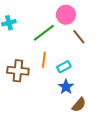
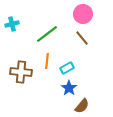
pink circle: (66, 15) -> (83, 14), moved

